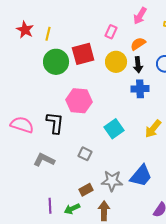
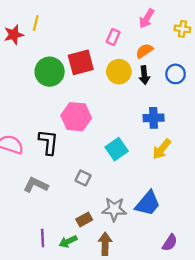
red star: (25, 30) -> (14, 35), turned 30
yellow line: (48, 34) -> (36, 23), moved
blue cross: (140, 89) -> (154, 118), moved

